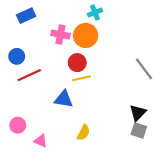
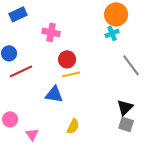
cyan cross: (95, 13) -> (112, 33), moved
orange circle: (86, 35) -> (116, 14), moved
pink triangle: (41, 141) -> (32, 134), turned 32

